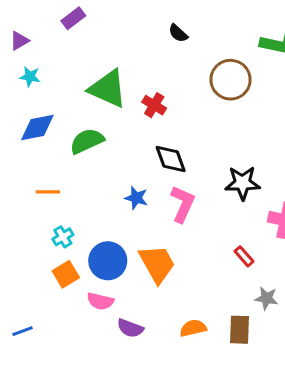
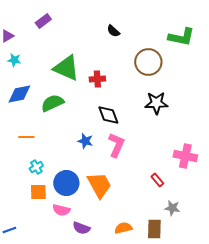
red cross: (154, 105) -> (97, 79), turned -35
black star: (242, 183) -> (156, 103), moved
orange square: (66, 274) -> (38, 192), turned 30

